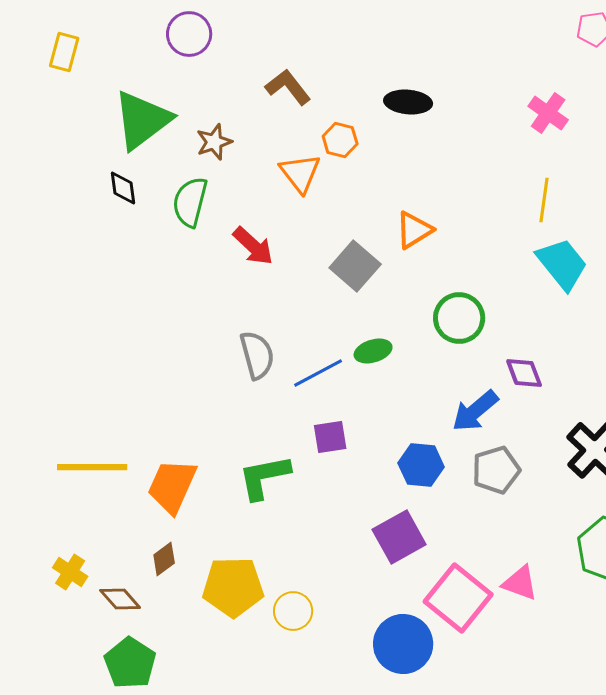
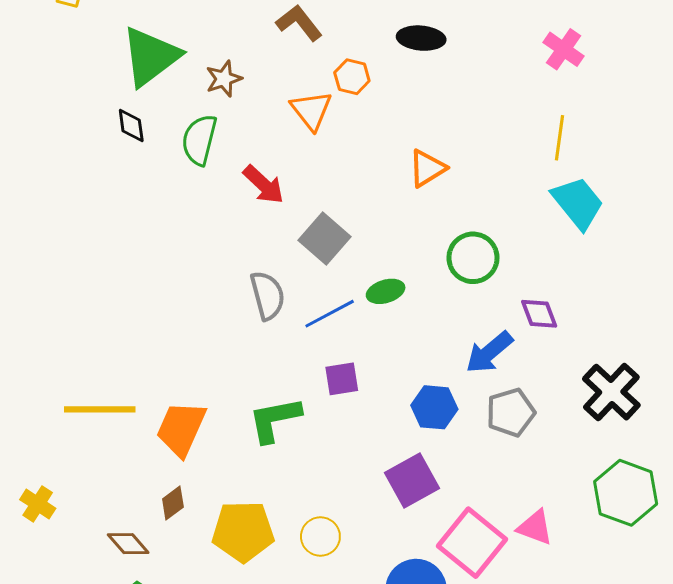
gray square: (355, 266) -> (324, 238), moved
yellow cross: (70, 572) -> (38, 504), moved
yellow circle: (293, 611) -> (320, 537), moved

